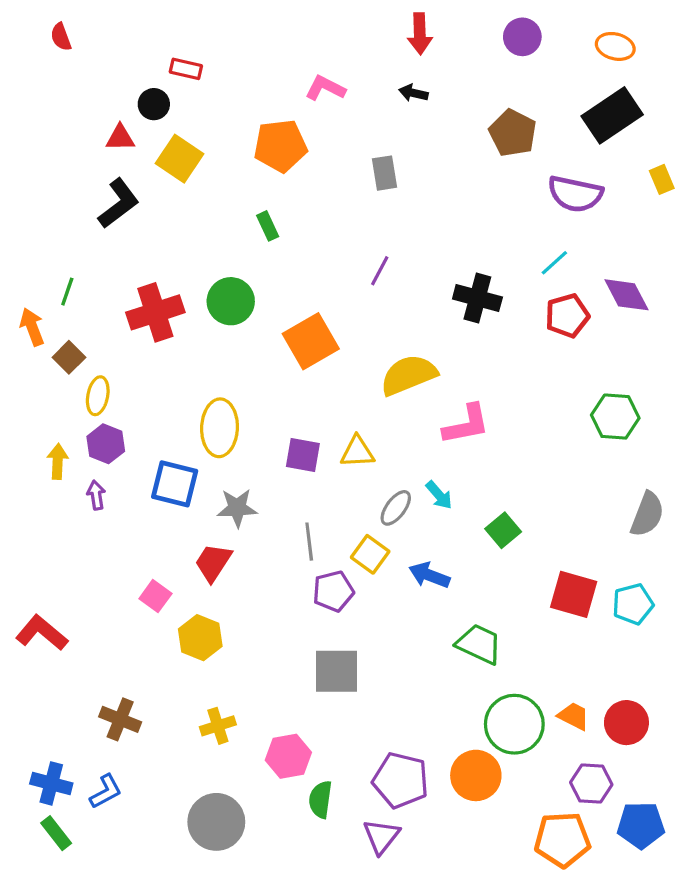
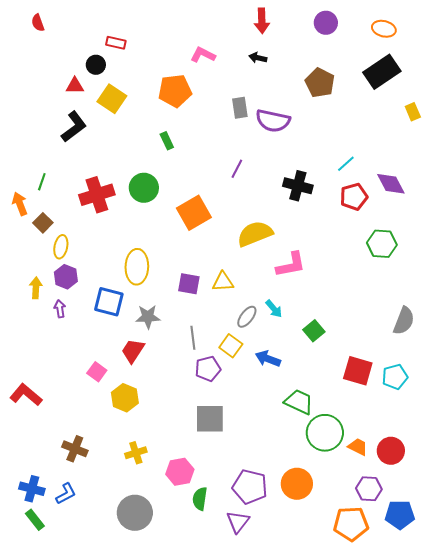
purple semicircle: (575, 194) -> (273, 121), moved
green hexagon: (615, 417) -> (382, 244), moved
green circle: (514, 724) -> (325, 433), moved

